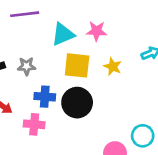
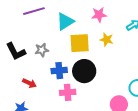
pink star: (97, 31) -> (99, 15), moved
pink cross: (34, 124) -> (68, 92), moved

